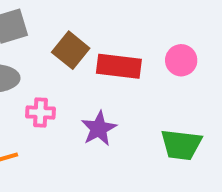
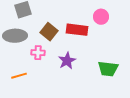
brown square: (71, 50) -> (49, 32), moved
pink circle: (181, 60) -> (101, 17), moved

